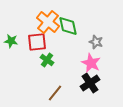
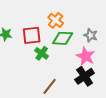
orange cross: (48, 22) -> (56, 20), moved, size x0.7
green diamond: (68, 26) -> (63, 38), moved, turned -75

